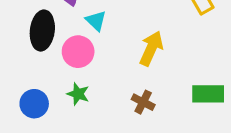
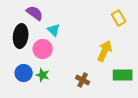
yellow arrow: (151, 48) -> (105, 51), moved
blue circle: (34, 104) -> (24, 73), moved

